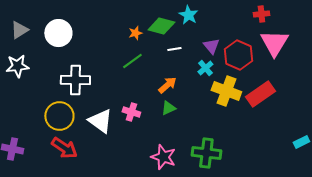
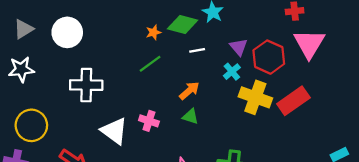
green triangle: (168, 108) -> (190, 116), turned 42
yellow circle: (59, 116) -> (31, 125), moved

